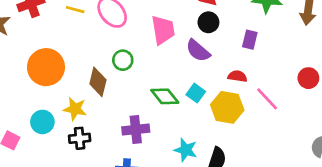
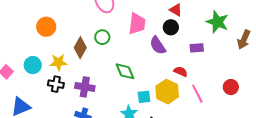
purple rectangle: (250, 40) -> (197, 48), turned 56
orange circle: (46, 67) -> (46, 27), size x0.7
cyan square: (196, 93) -> (144, 97), moved, turned 32
yellow star: (75, 109) -> (59, 62), turned -30
purple cross: (136, 129) -> (85, 87), moved

